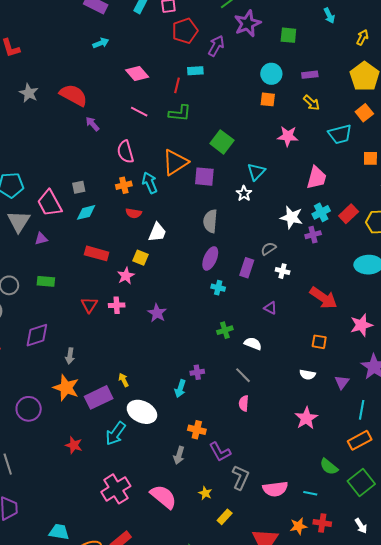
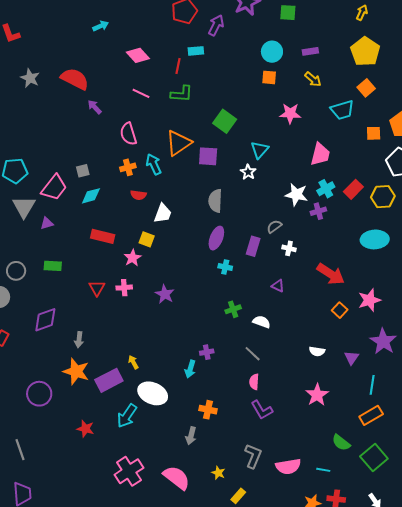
pink trapezoid: (50, 203) -> (54, 188), turned -112
orange square: (319, 342) -> (340, 310), moved, turned 35
purple L-shape: (220, 452) -> (262, 410), moved

